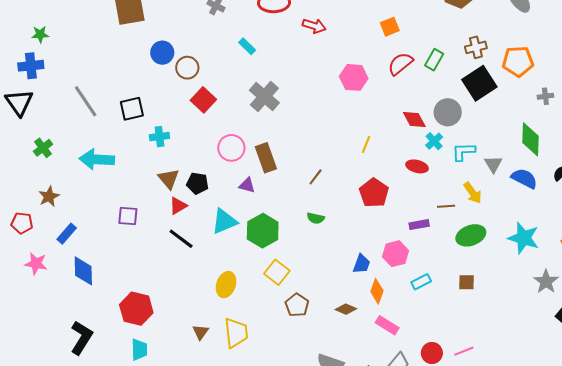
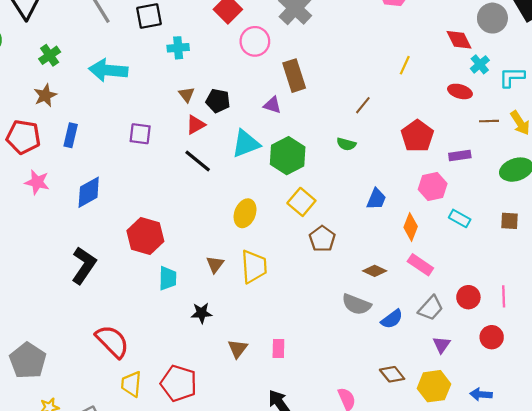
gray circle: (448, 112) -> (492, 18), moved
pink circle: (231, 148) -> (255, 41), moved
brown line: (316, 177) -> (363, 105), moved
brown triangle: (169, 179) -> (186, 95), size x0.7
red pentagon: (374, 193) -> (417, 136), moved
brown star: (49, 197) -> (45, 95), moved
brown line: (446, 206) -> (489, 121), moved
red pentagon: (22, 223) -> (23, 137), size x1.4
blue rectangle: (67, 234) -> (71, 135), moved, turned -30
blue trapezoid: (361, 264) -> (376, 199), moved
blue diamond: (83, 271) -> (89, 192), turned 60
cyan rectangle: (421, 282) -> (460, 218), turned 54
brown diamond: (346, 309) -> (375, 271), moved
cyan trapezoid: (139, 350) -> (168, 278), moved
pink line: (464, 351) -> (504, 296), turned -72

